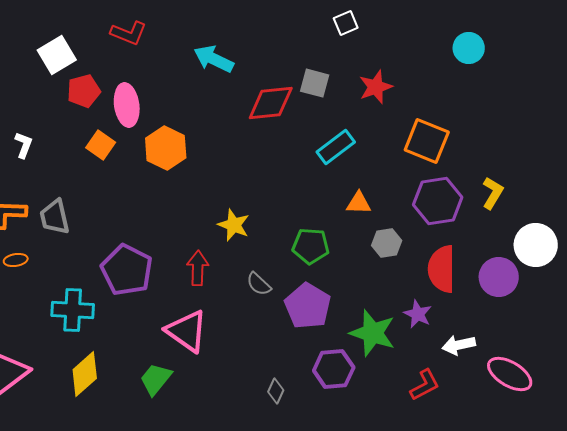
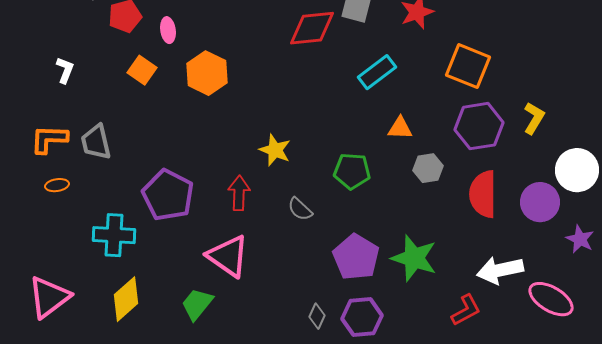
pink ellipse: (127, 105) -> (168, 30), size x0.6
purple pentagon: (308, 306) -> (356, 257), moved
purple star: (418, 314) -> (580, 239), moved
white arrow: (459, 345) -> (500, 270), size x1.4
purple hexagon: (334, 369) -> (362, 317), moved

